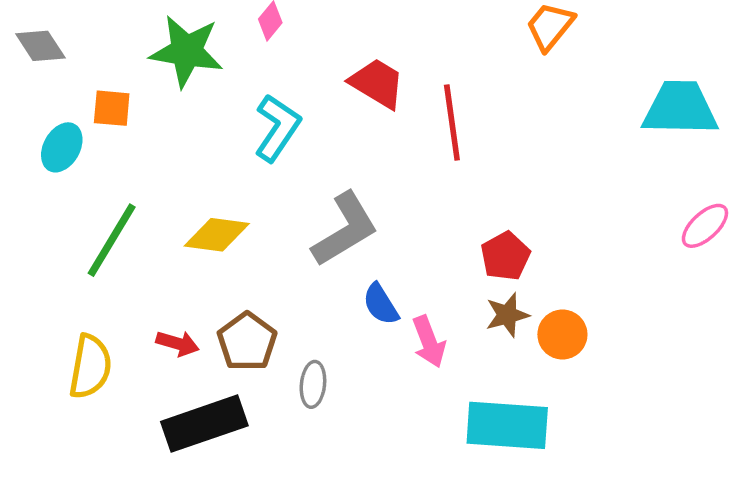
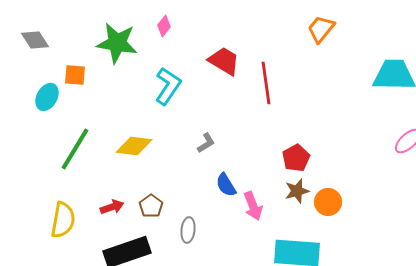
gray L-shape: (345, 229) -> (206, 143), size x0.5
brown pentagon: (247, 342) -> (151, 206), size x0.7
red arrow: (178, 343) -> (112, 207), turned -35

